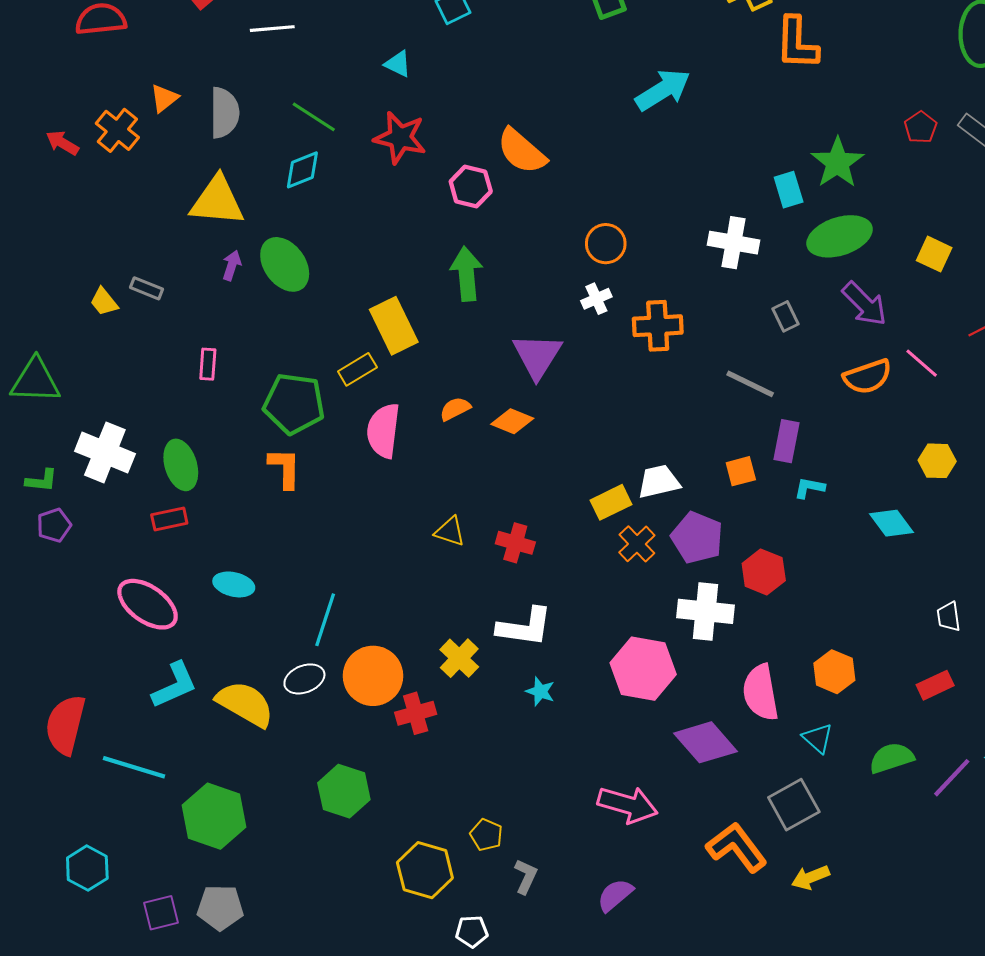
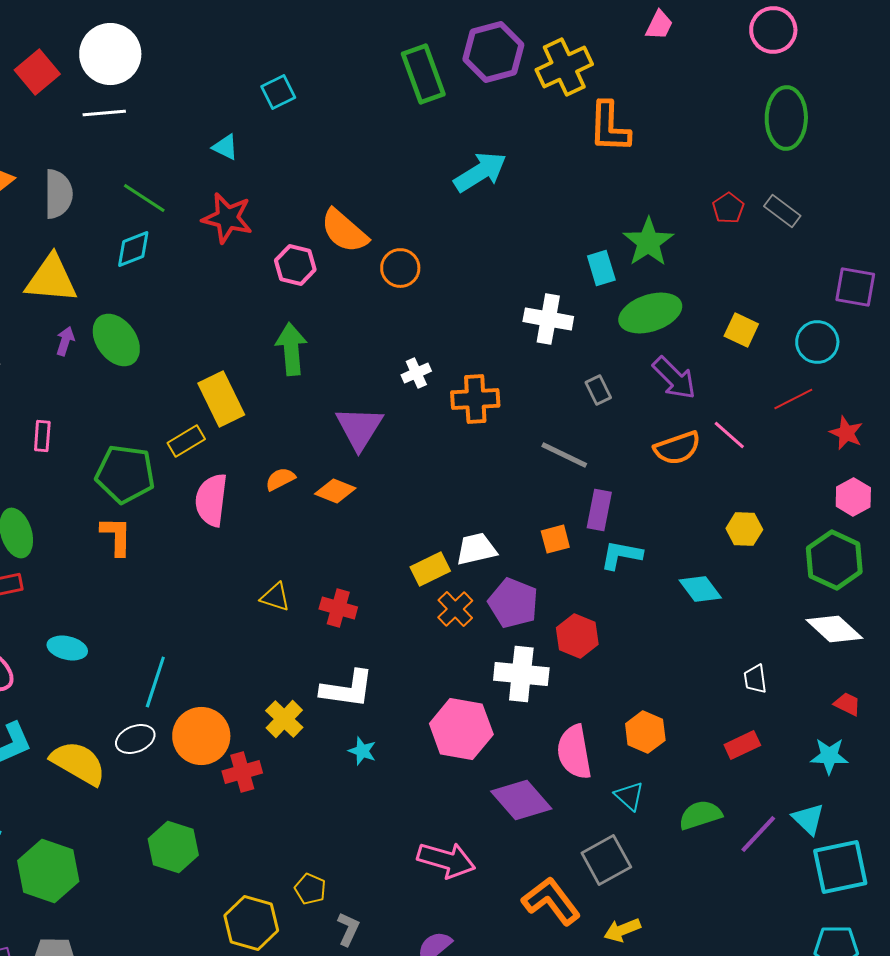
orange circle: (606, 244) -> (400, 268), moved
cyan L-shape: (809, 488) -> (621, 555), size x1.4

